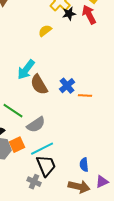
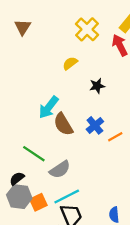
black star: (69, 14) -> (97, 86), moved
orange line: (85, 96) -> (115, 137), turned -32
orange square: (17, 145) -> (38, 202), moved

